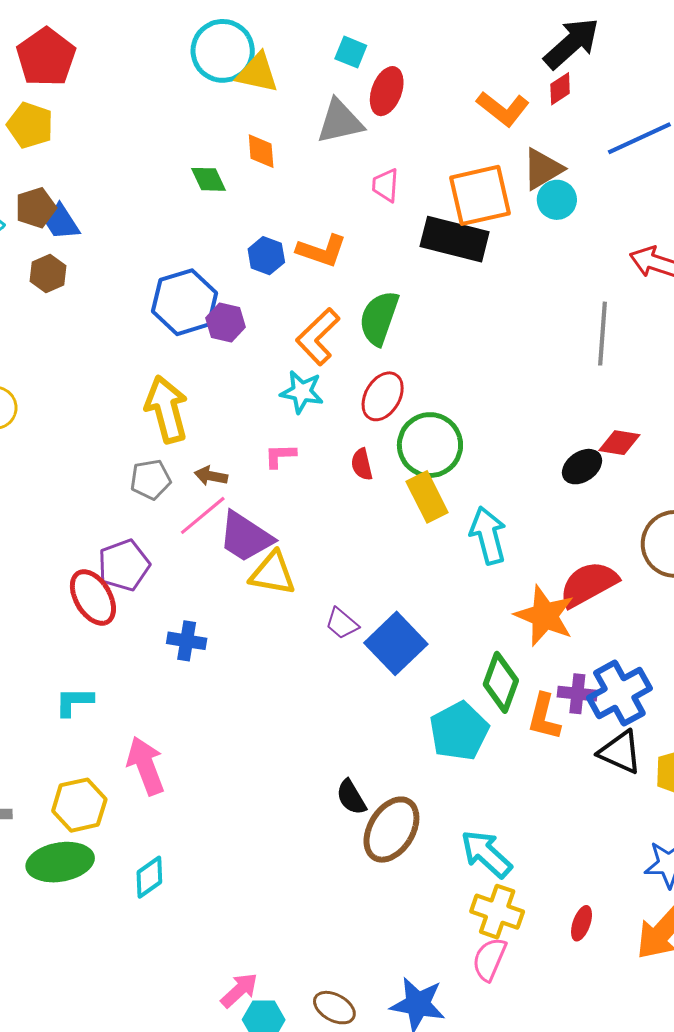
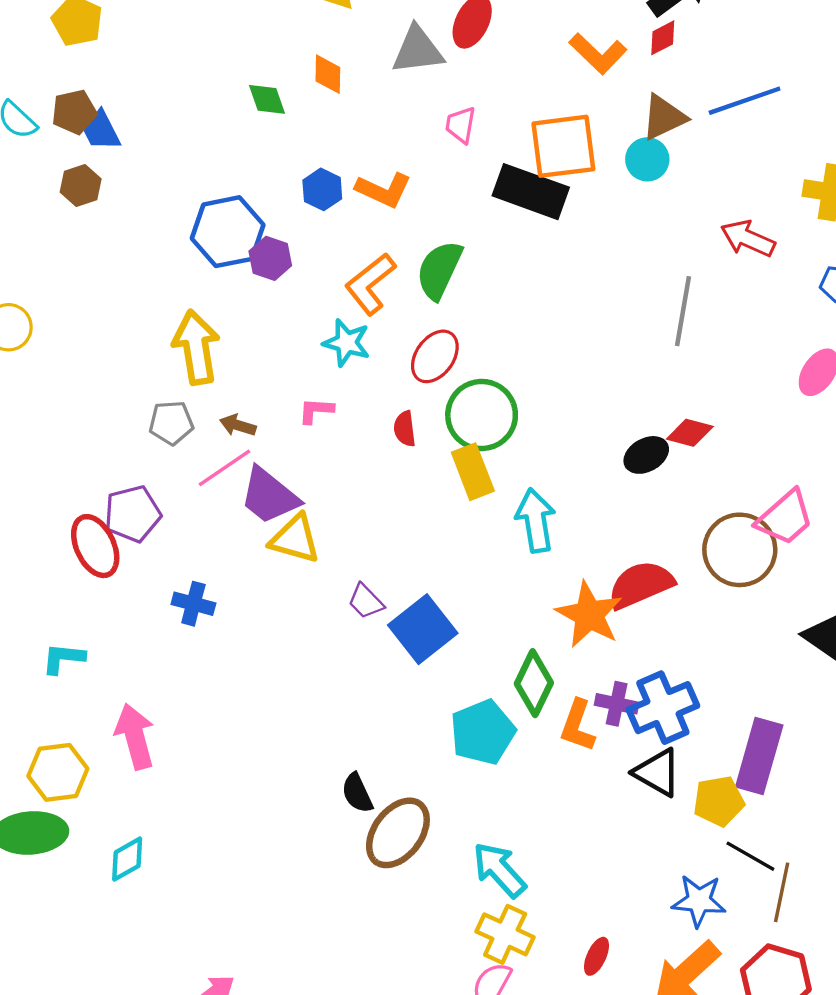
brown triangle: (543, 169) -> (664, 117), moved

